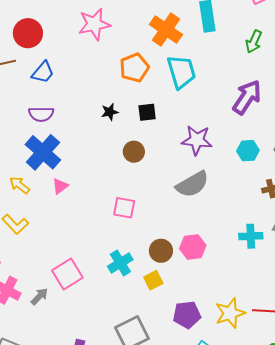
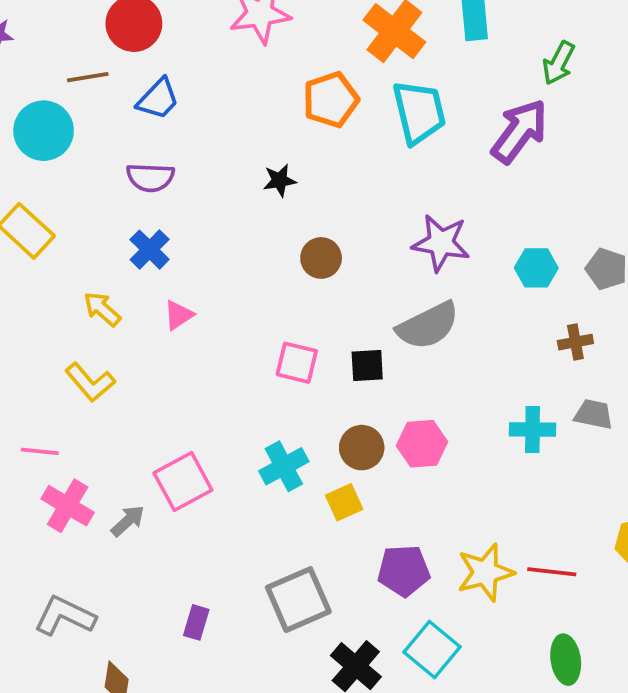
purple arrow: (247, 97) -> (520, 131), moved
black square: (147, 112) -> (367, 365), moved
blue cross: (43, 152) -> (150, 250), size x0.6

